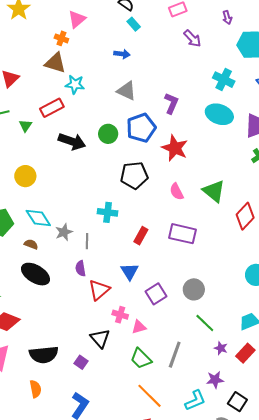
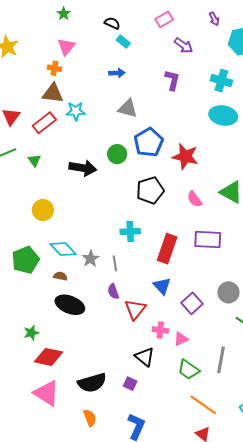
purple L-shape: (171, 103) -> (172, 80), moved
red rectangle: (52, 108) -> (44, 123), moved
red rectangle: (141, 236) -> (167, 249), size x1.6

